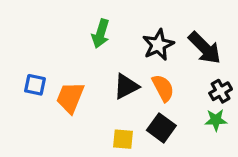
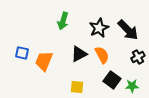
green star: (216, 120) -> (132, 86), moved
black square: (161, 128) -> (112, 80), moved

